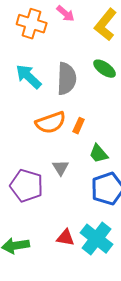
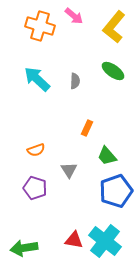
gray semicircle: (67, 79) -> (75, 81), size x0.5
orange semicircle: (51, 123) -> (36, 150), moved, size x0.6
purple pentagon: (27, 186) -> (35, 188), size x0.7

